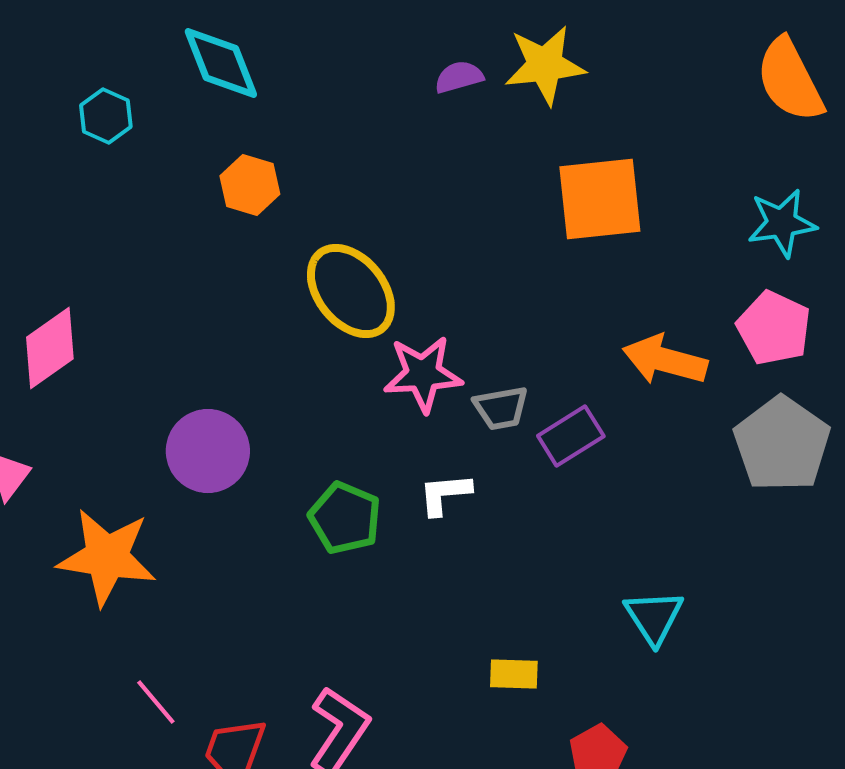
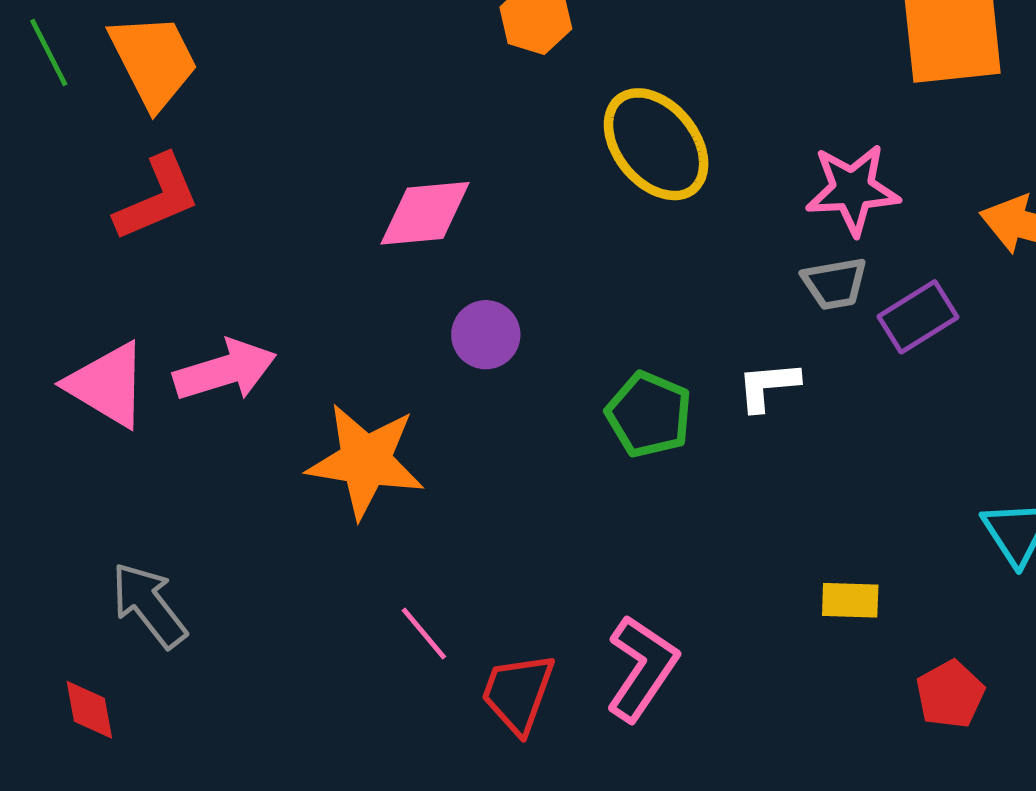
pink diamond: (50, 348) -> (425, 213), moved, turned 30
pink star: (423, 374) -> (853, 189), moved
purple circle: (208, 451) -> (486, 335), size x0.7

